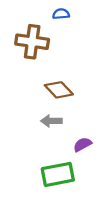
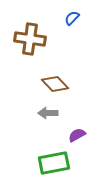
blue semicircle: (61, 14) -> (72, 18), moved, turned -42

